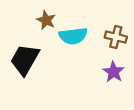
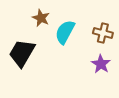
cyan semicircle: (73, 36) -> (65, 32), turned 125

